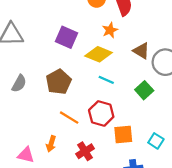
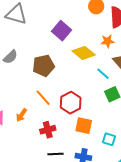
orange star: (110, 30) -> (107, 41), moved
cyan line: (106, 80) -> (103, 74), moved
cyan square: (156, 141) -> (109, 139), turned -32

